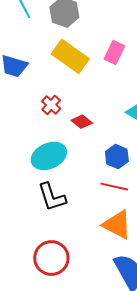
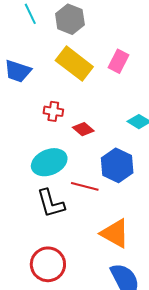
red cross: (51, 105) -> (53, 111), turned -36
blue hexagon: (117, 157) -> (117, 165), size x1.4
red line: (114, 187) -> (85, 186), moved

